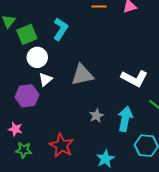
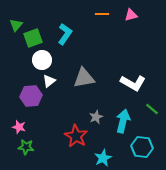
red star: (62, 145) -> (76, 136), moved

